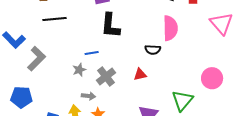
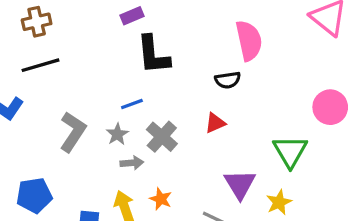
black line: (55, 19) -> (40, 65), moved
gray L-shape: (36, 59) -> (73, 132), moved
gray arrow: (89, 96) -> (132, 163), moved

